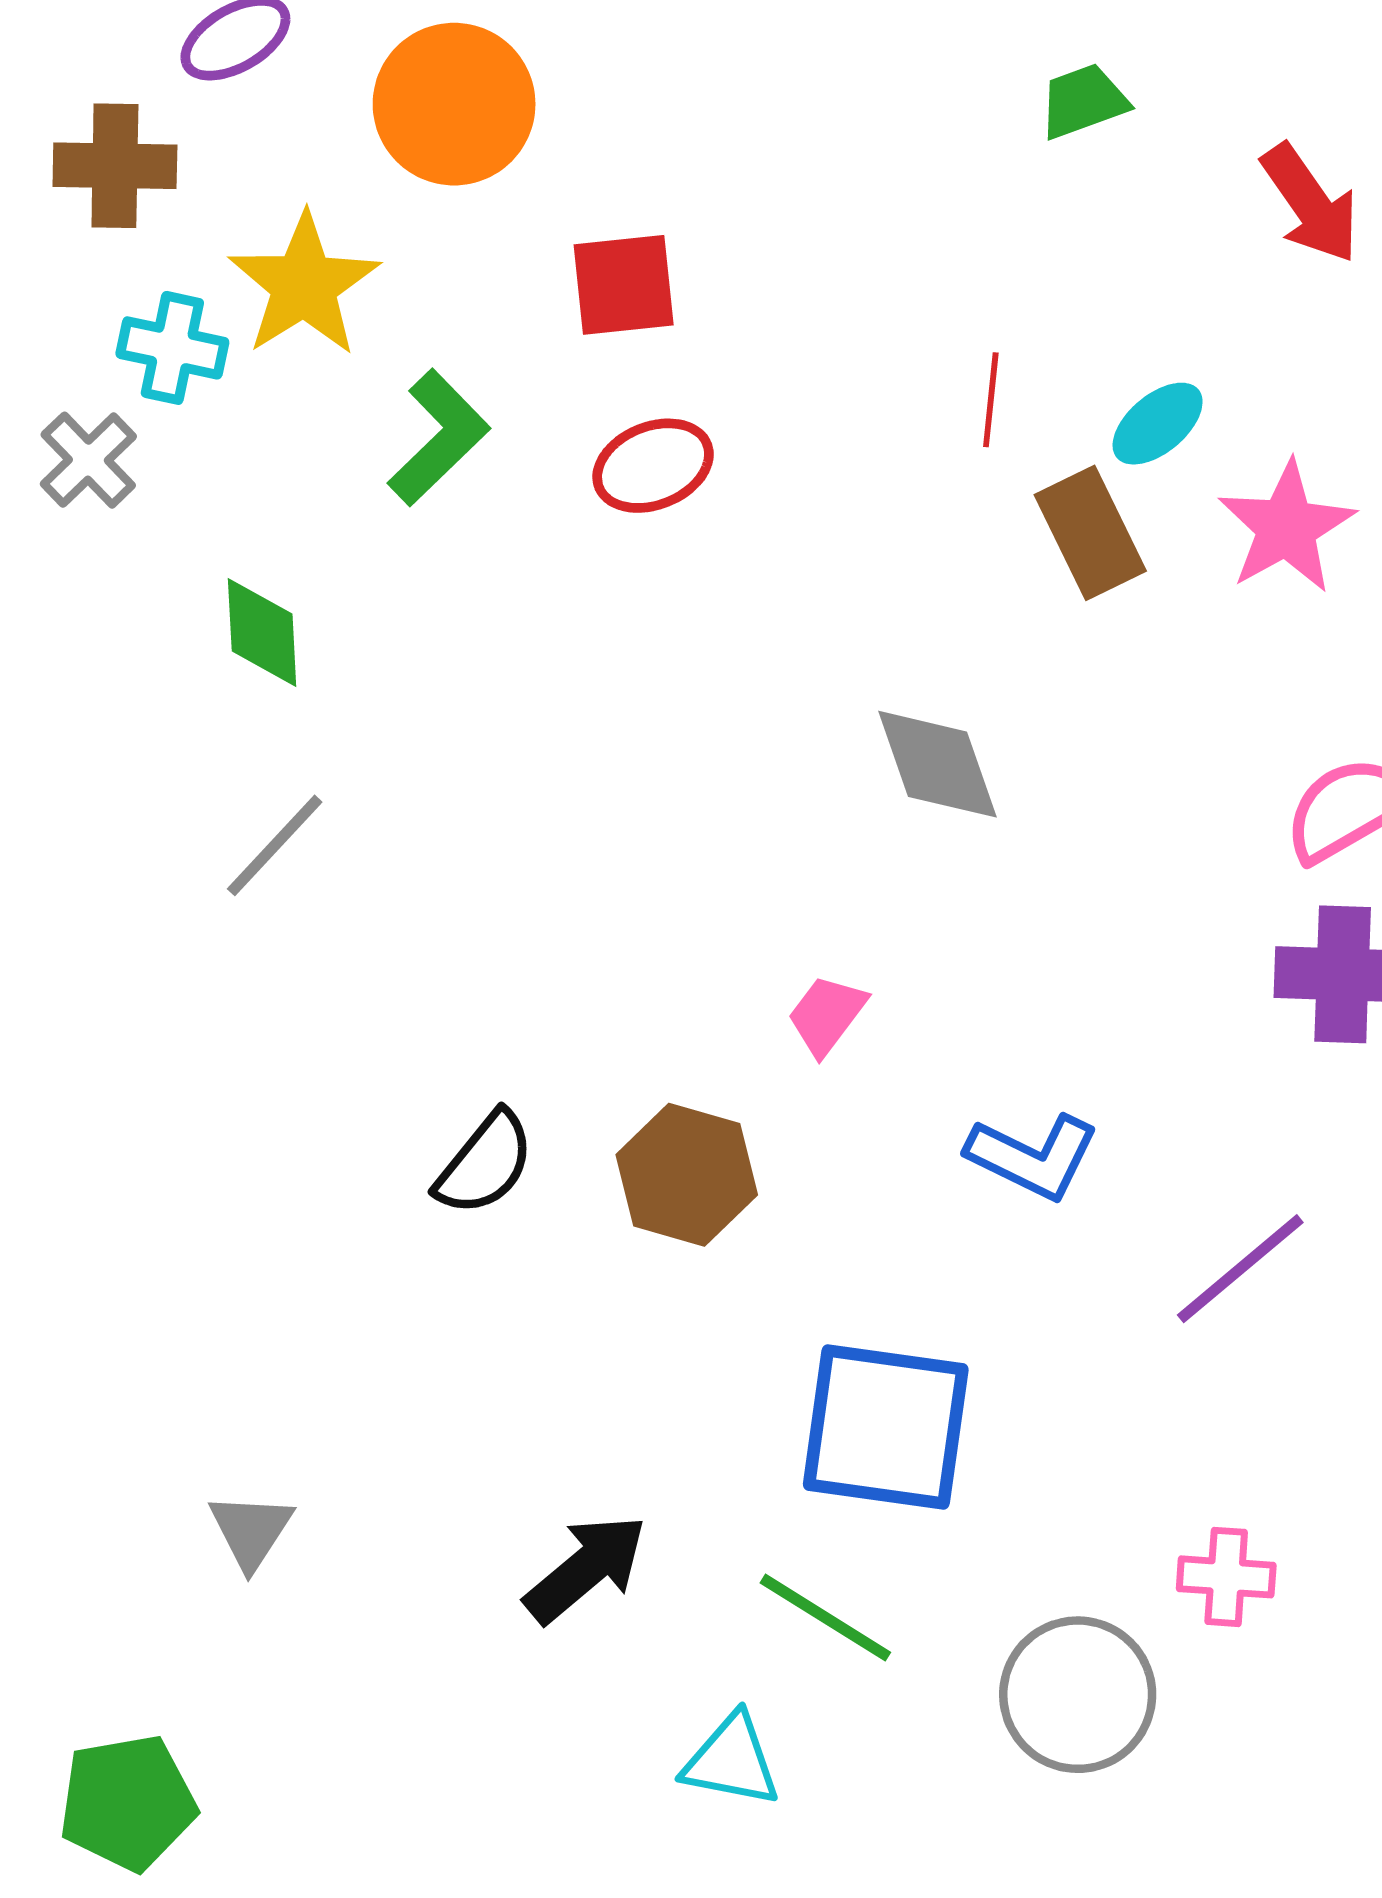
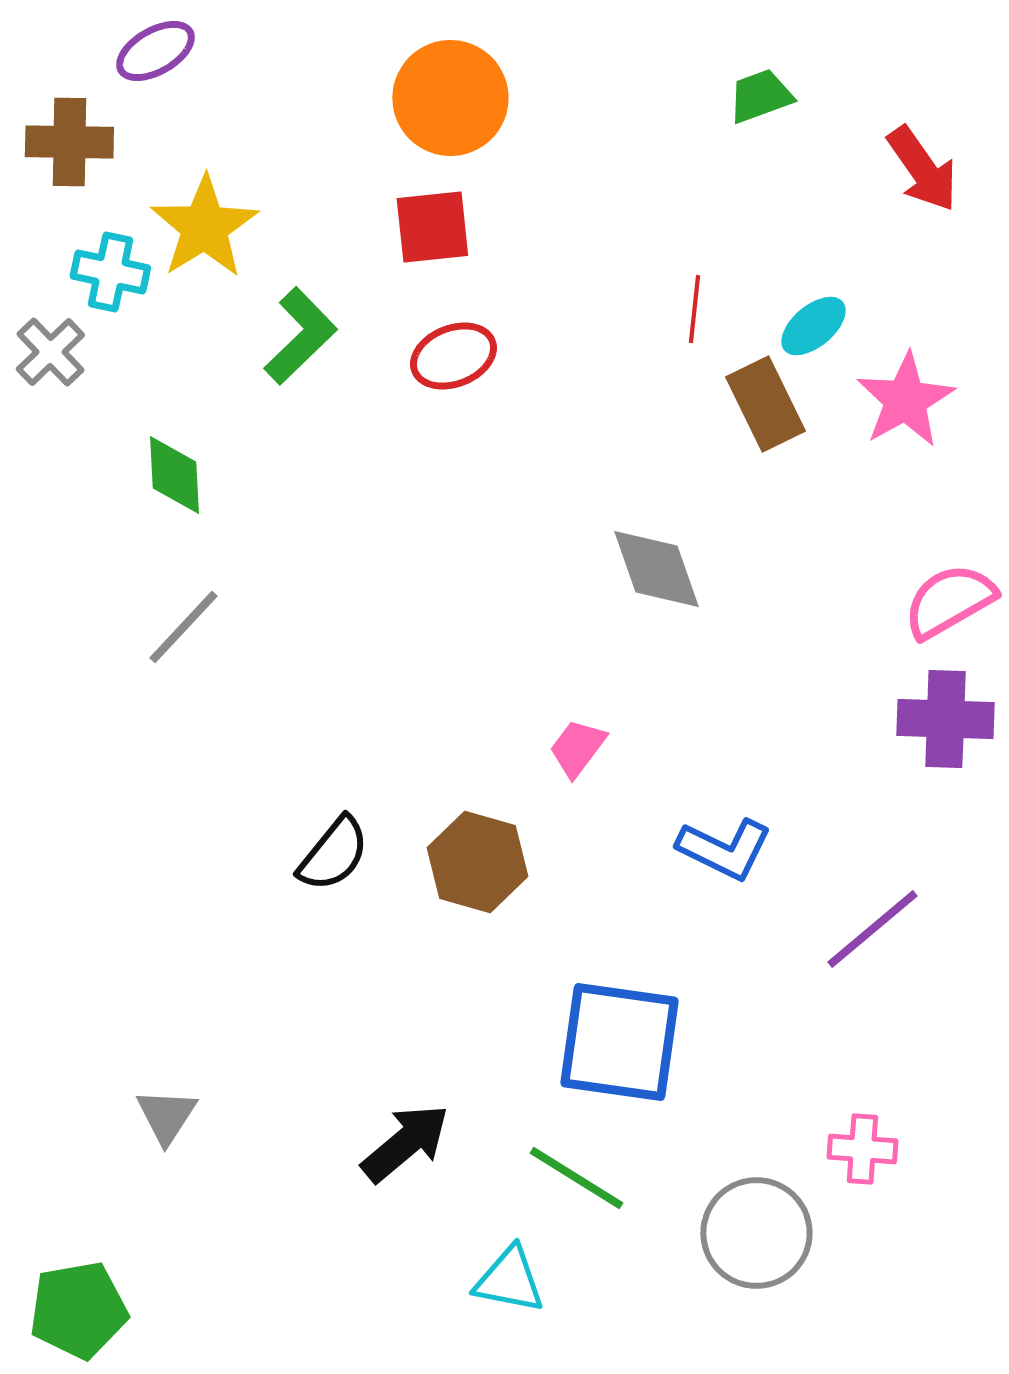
orange circle: (454, 104) -> (450, 98), moved

